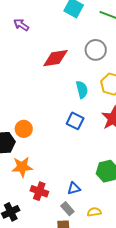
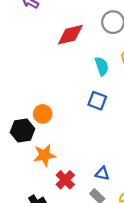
blue triangle: (74, 188) -> (102, 173), turned 32
red cross: (39, 191) -> (65, 180), turned 30

